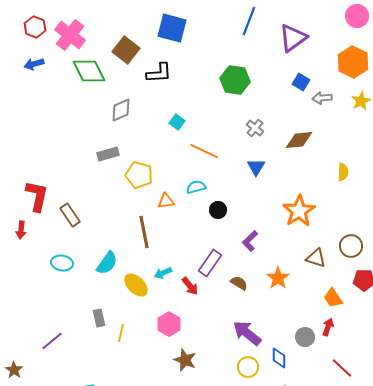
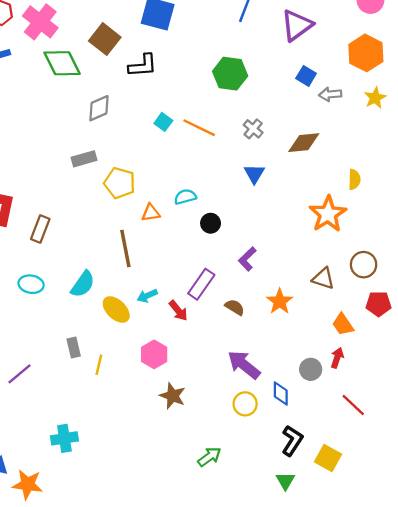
orange line: (204, 151) -> (199, 128), moved
orange star: (299, 211) -> (328, 214), moved
brown rectangle: (70, 215) -> (40, 229), turned 55

